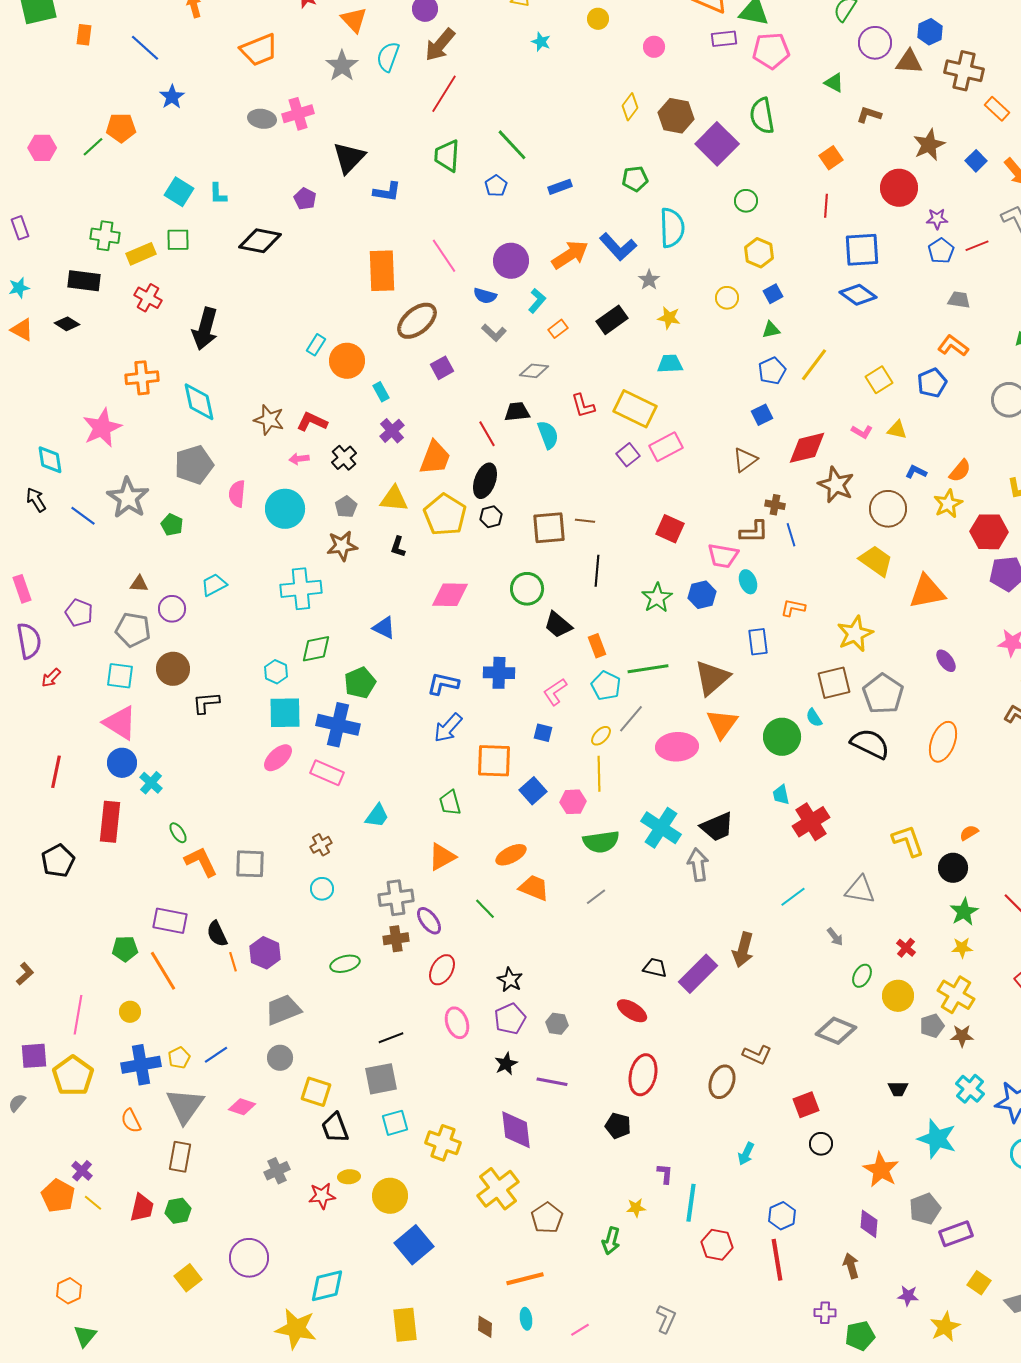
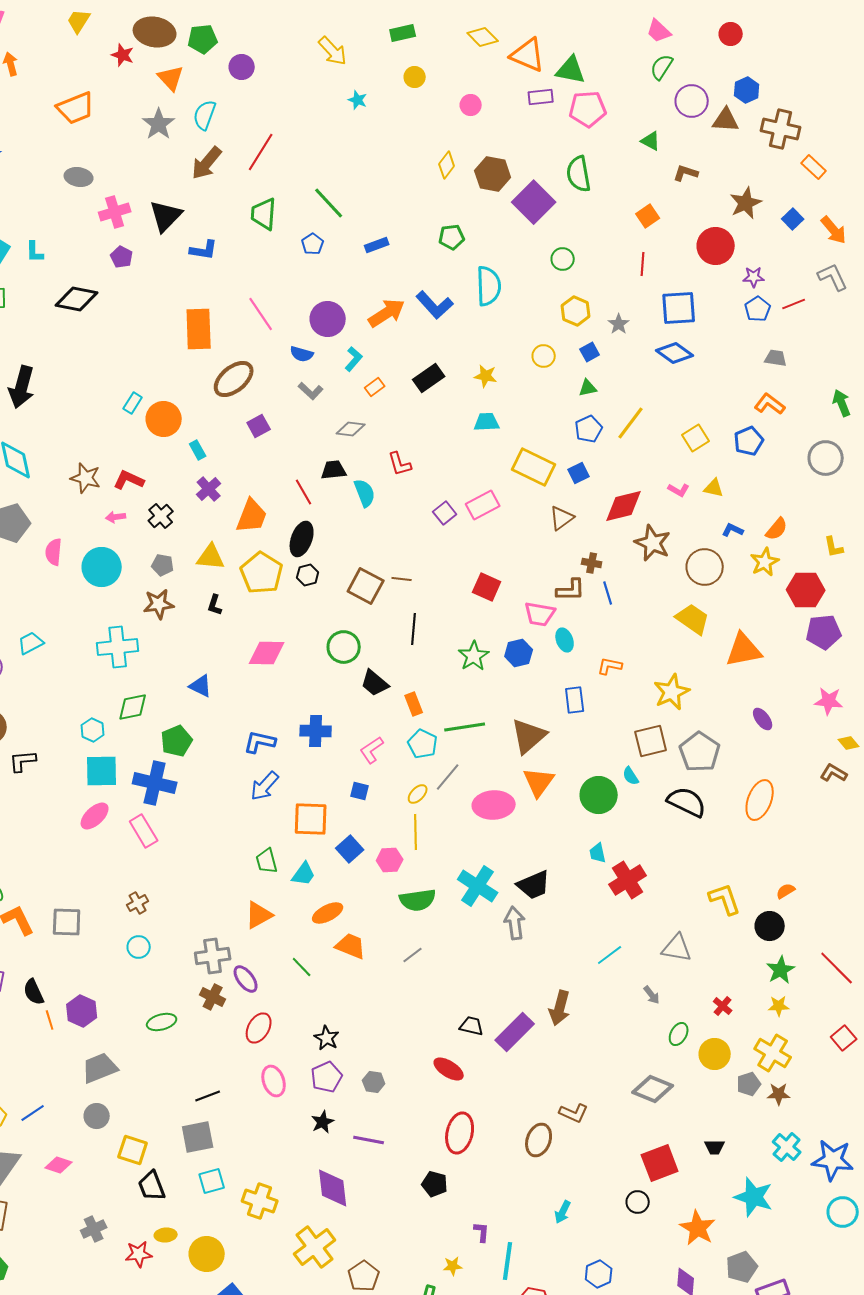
brown arrow: (440, 45) -> (207, 163), moved
pink cross: (298, 114) -> (115, 212), moved
gray star: (649, 280) -> (619, 324), moved
yellow rectangle: (635, 409) -> (534, 467), moved
gray pentagon: (346, 507) -> (163, 565), turned -30
brown square: (549, 528) -> (366, 586), turned 33
pink rectangle: (327, 773) -> (144, 831), turned 36
cyan trapezoid: (377, 816) -> (304, 874), moved
brown cross: (396, 939) -> (213, 997), turned 35
red square: (806, 1105) -> (660, 1163), moved, size x1.4

